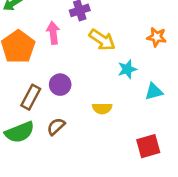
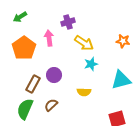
cyan star: (127, 69) -> (91, 64), moved
cyan triangle: (154, 92) -> (121, 80), size x1.5
green semicircle: (20, 132) -> (25, 109), turned 135

